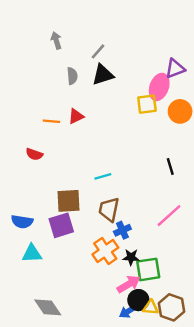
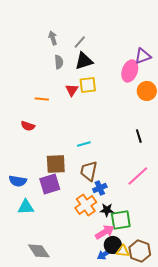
gray arrow: (56, 40) -> (53, 38), moved
yellow square: (147, 104) -> (88, 85), moved
red triangle: (76, 116) -> (72, 90), moved, turned -32

